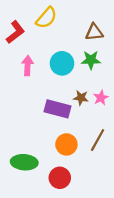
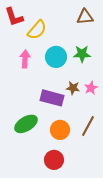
yellow semicircle: (46, 18) -> (37, 30), moved
red L-shape: (15, 32) -> (14, 17), moved, turned 110
brown triangle: (94, 32) -> (85, 17), moved
green ellipse: (24, 162) -> (26, 124), moved, turned -35

